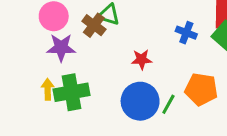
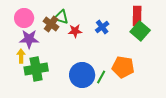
blue cross: (186, 33) -> (102, 27), moved, turned 32
red star: (142, 59) -> (75, 31), moved
yellow arrow: (48, 89) -> (21, 56), moved

